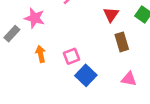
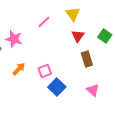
orange arrow: (41, 54) -> (19, 69), turned 56
pink triangle: (129, 79) -> (93, 90), turned 32

